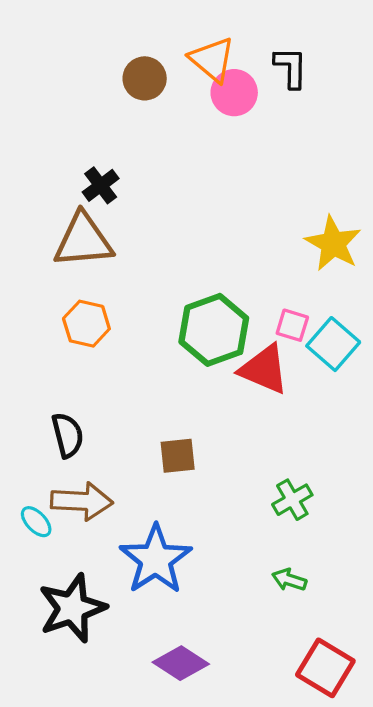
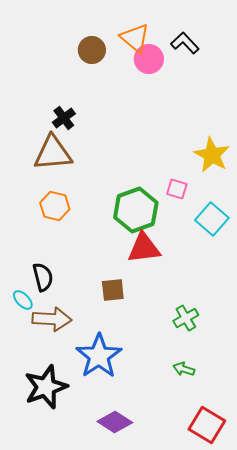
black L-shape: (291, 67) -> (185, 43), turned -44
pink square: (292, 325) -> (177, 189), moved
red triangle: (264, 369) -> (144, 248), moved, turned -30
cyan ellipse: (36, 522) -> (23, 300), moved

